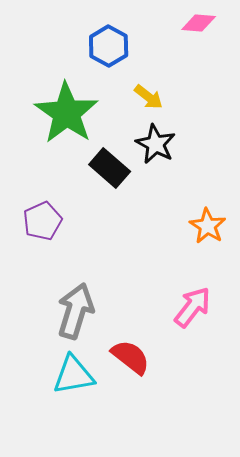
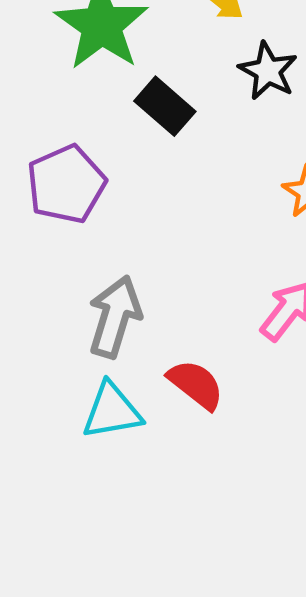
black star: (156, 144) -> (268, 71), moved
purple pentagon: (43, 221) -> (66, 184), size x1.4

